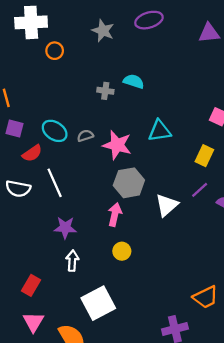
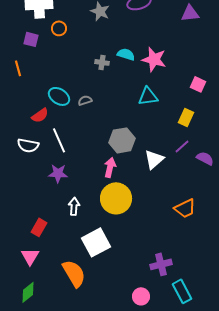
purple square: (15, 129) -> (31, 39), moved
pink star: (117, 145) -> (154, 59), moved
purple star: (65, 228) -> (58, 173), moved
yellow circle: (122, 251) -> (116, 198), size x2.0
orange trapezoid: (206, 297) -> (185, 208), moved
pink triangle: (33, 322) -> (30, 256), moved

